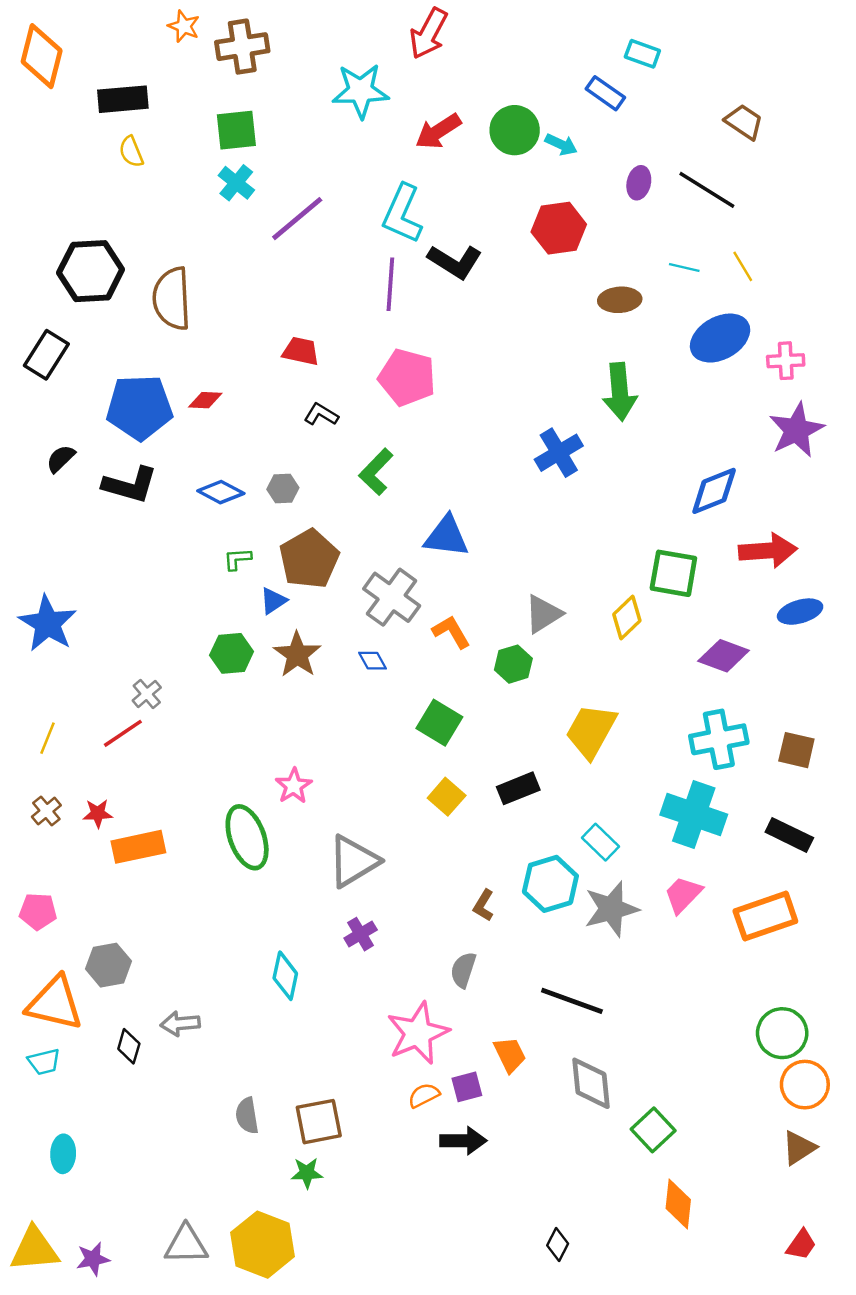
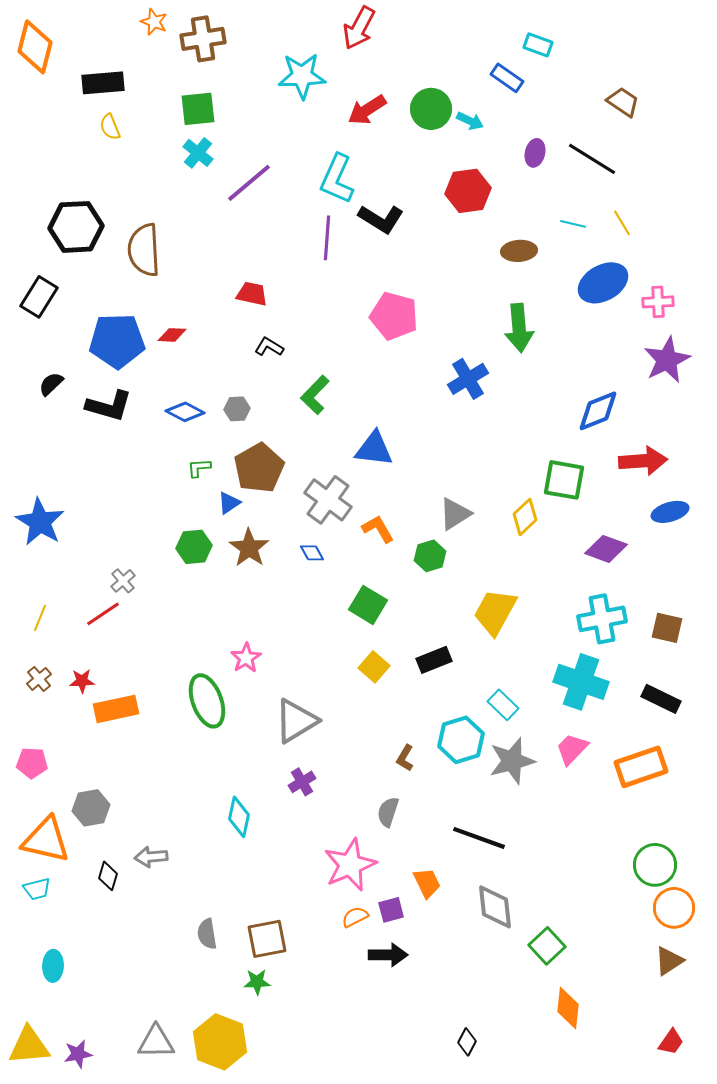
pink pentagon: (407, 377) -> (394, 316), moved

